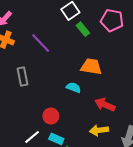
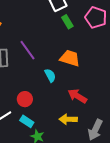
purple line: (41, 43) -> (27, 50), moved
cyan semicircle: (73, 87) -> (50, 75), turned 32

